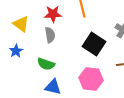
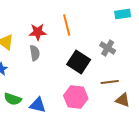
green semicircle: (46, 64) -> (13, 99), moved

